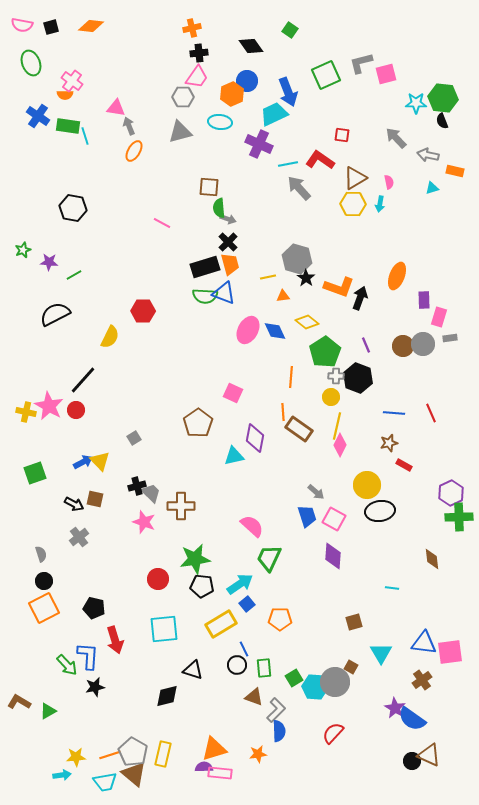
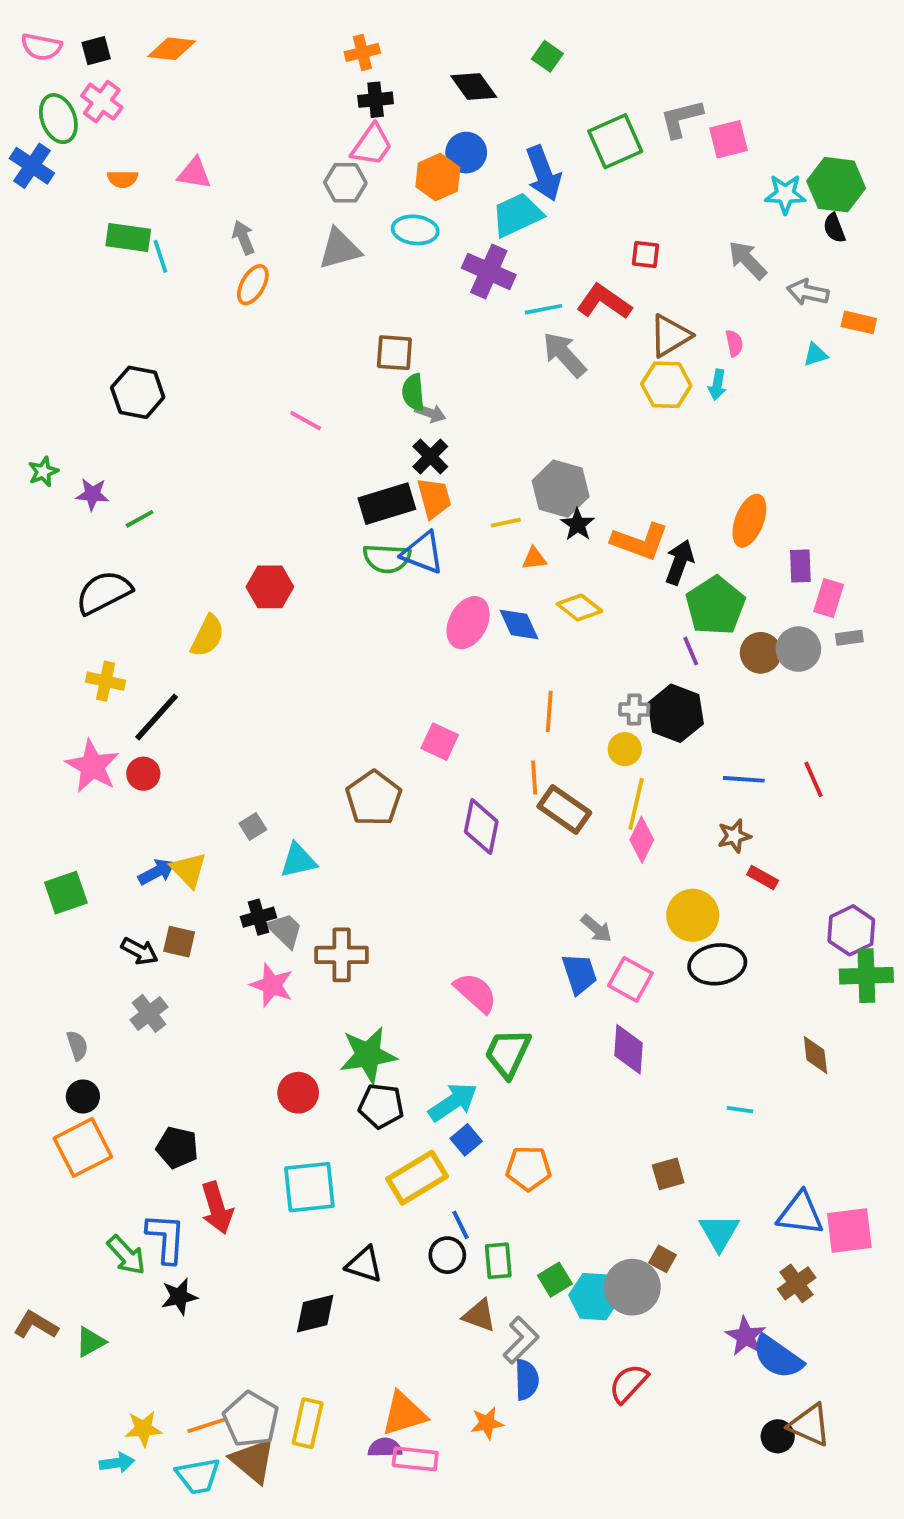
pink cross: (72, 81) -> (102, 102), moved
pink triangle: (116, 108) -> (194, 173), moved
blue cross: (38, 116) -> (32, 166), moved
green pentagon: (325, 352) -> (715, 606), moved
yellow cross: (26, 412) -> (106, 681), moved
cyan triangle: (234, 456) -> (298, 861), moved

